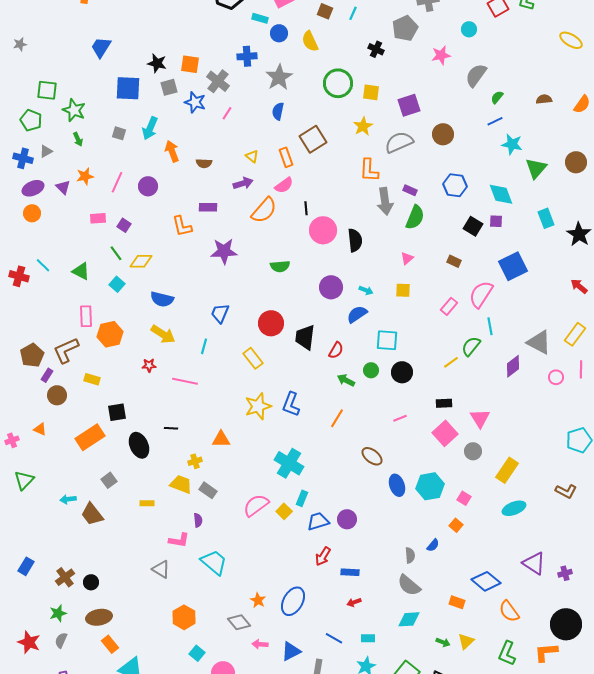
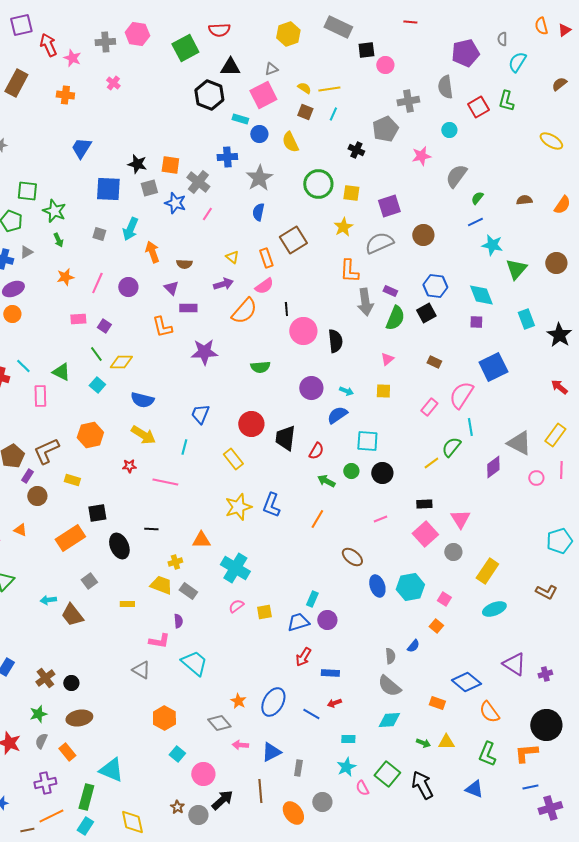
purple triangle: (63, 187) -> (171, 288), moved
black square: (473, 226) -> (426, 313), moved, turned 30
pink rectangle: (86, 316) -> (40, 396), moved
cyan cross: (289, 463) -> (235, 568), moved
cyan rectangle: (302, 498) -> (312, 599), moved
pink semicircle: (256, 505) -> (236, 606), size x0.6
yellow square: (284, 511) -> (264, 612), turned 35
blue line: (334, 638) -> (311, 714), moved
yellow triangle: (466, 641) -> (446, 742), turned 42
orange rectangle: (110, 644) -> (67, 752), moved

